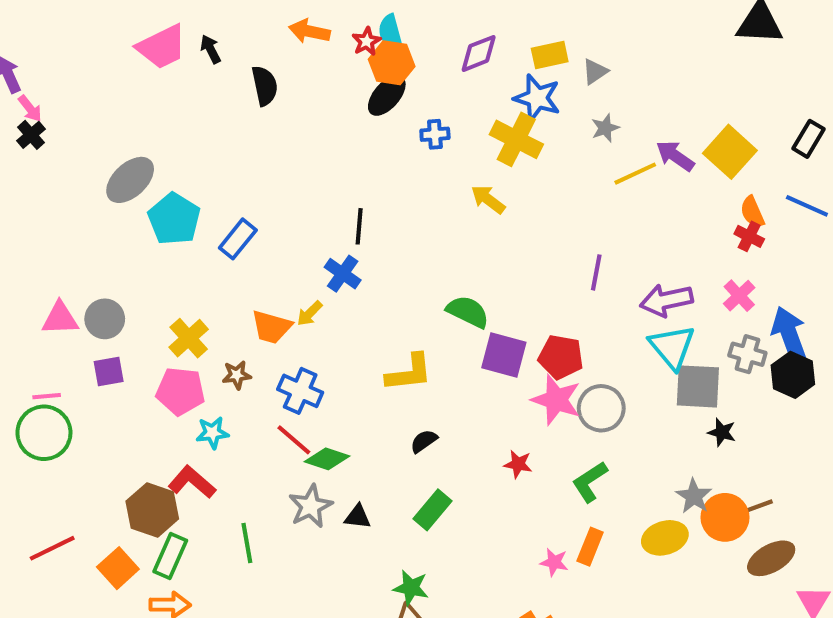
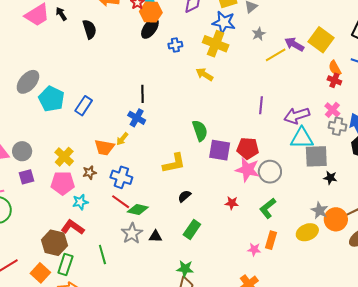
green semicircle: (468, 312) -> (200, 131), turned 50
cyan triangle: (672, 347) -> (302, 138), turned -45
gray cross: (747, 354) -> (338, 126), moved

